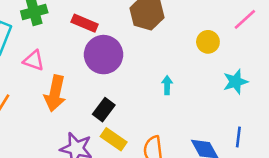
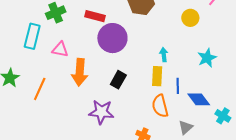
cyan star: (235, 82) -> (207, 58), moved
blue line: (238, 137) -> (178, 86), moved
yellow rectangle: (114, 139) -> (157, 76), moved, turned 66

